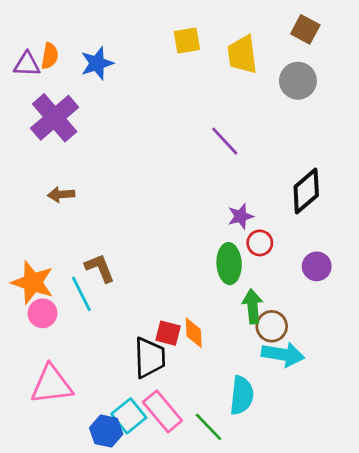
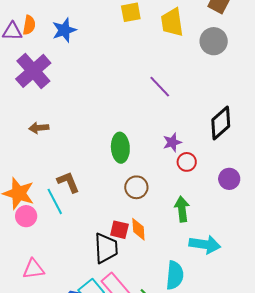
green ellipse: (229, 264) -> (120, 148), moved
brown circle: (272, 326) -> (136, 187), moved
pink triangle: (52, 385) -> (33, 269), size x0.7

